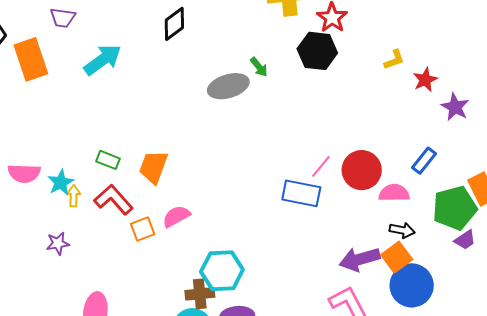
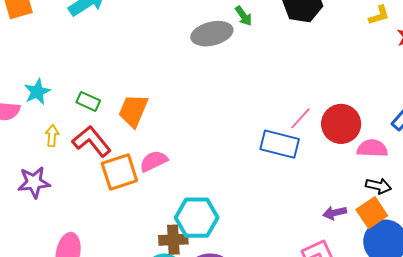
cyan star: (61, 183) -> (37, 92), moved
orange square: (143, 229) -> (119, 172), size x1.5
purple star: (58, 243) -> (34, 182), size x1.4
purple arrow: (360, 259) -> (335, 213), size x0.6

